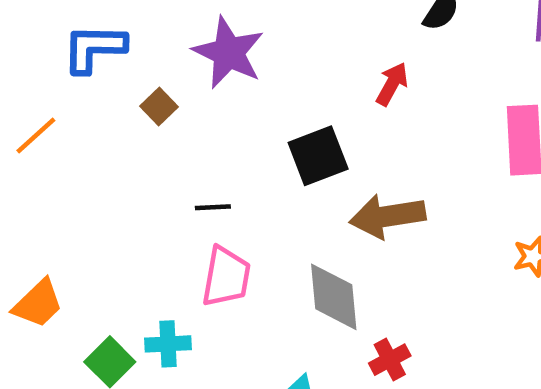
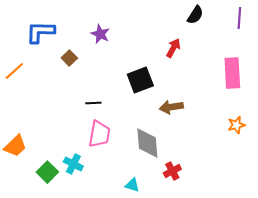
purple star: (228, 53) -> (100, 34), size x0.6
brown arrow: (388, 216) -> (171, 107), size x0.7
cyan cross: (168, 344) -> (73, 164), turned 30

